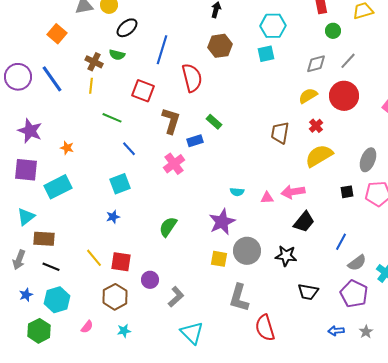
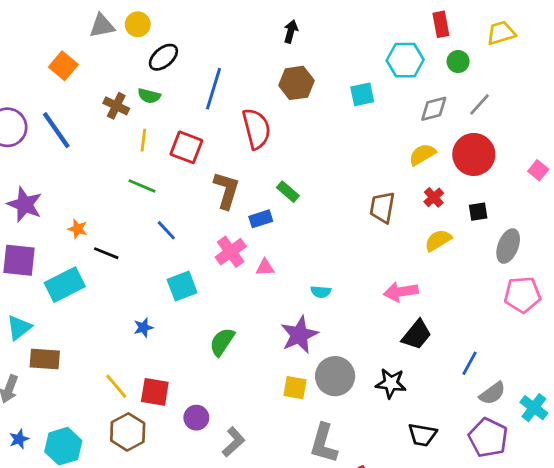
cyan hexagon: (273, 26) -> (405, 60), moved
yellow line: (91, 86) -> (143, 140), moved
yellow semicircle: (319, 156) -> (438, 240), size x0.7
cyan square: (120, 184) -> (182, 286), moved
black square: (347, 192) -> (478, 212), moved
pink triangle: (267, 198) -> (265, 267), moved
black line: (51, 267) -> (106, 253), moved
brown hexagon: (115, 297) -> (128, 432), moved

